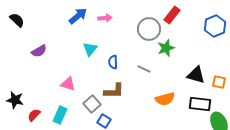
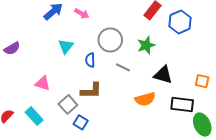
pink arrow: (105, 18) -> (82, 14), turned 32
blue hexagon: (215, 26) -> (180, 22), moved
gray circle: (149, 29) -> (110, 40), moved
black triangle: (196, 75) -> (163, 75), moved
cyan rectangle: (60, 115) -> (34, 116), turned -66

